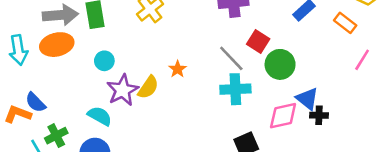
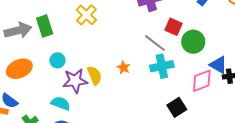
orange ellipse: (57, 45) -> (19, 69), moved
orange star: (178, 69) -> (124, 68), moved
yellow semicircle: (148, 87) -> (94, 75), turned -48
purple star: (123, 90) -> (75, 81), turned 30

